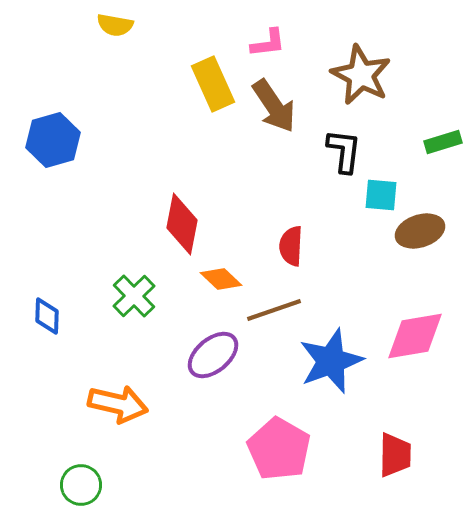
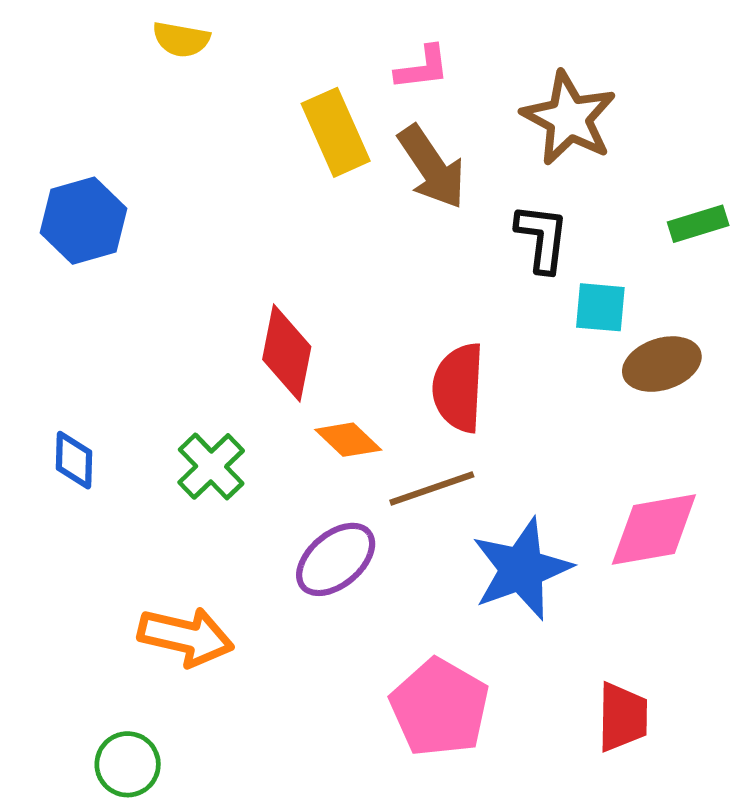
red semicircle: (291, 246) -> (459, 388), size x1.4
blue diamond: (47, 316) -> (74, 460), moved

